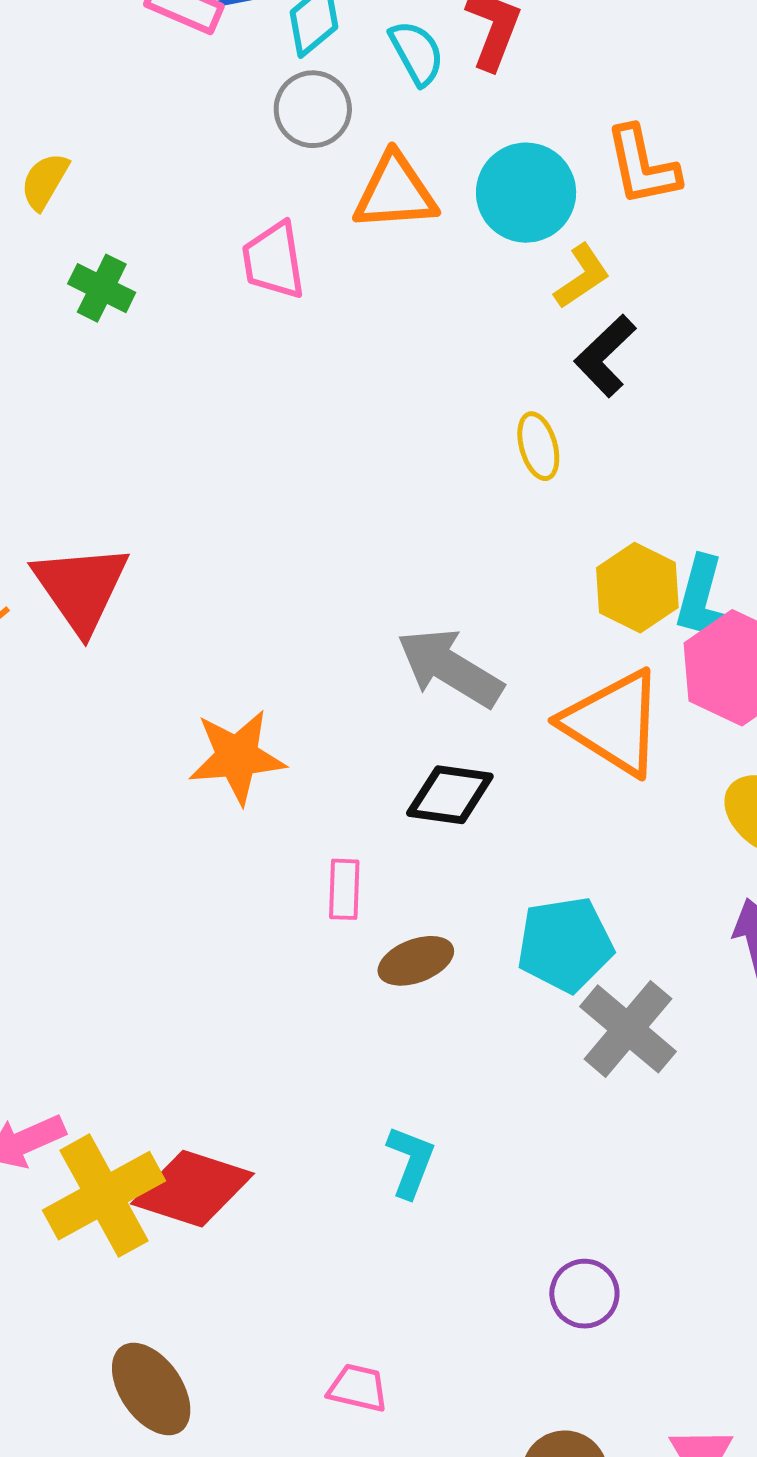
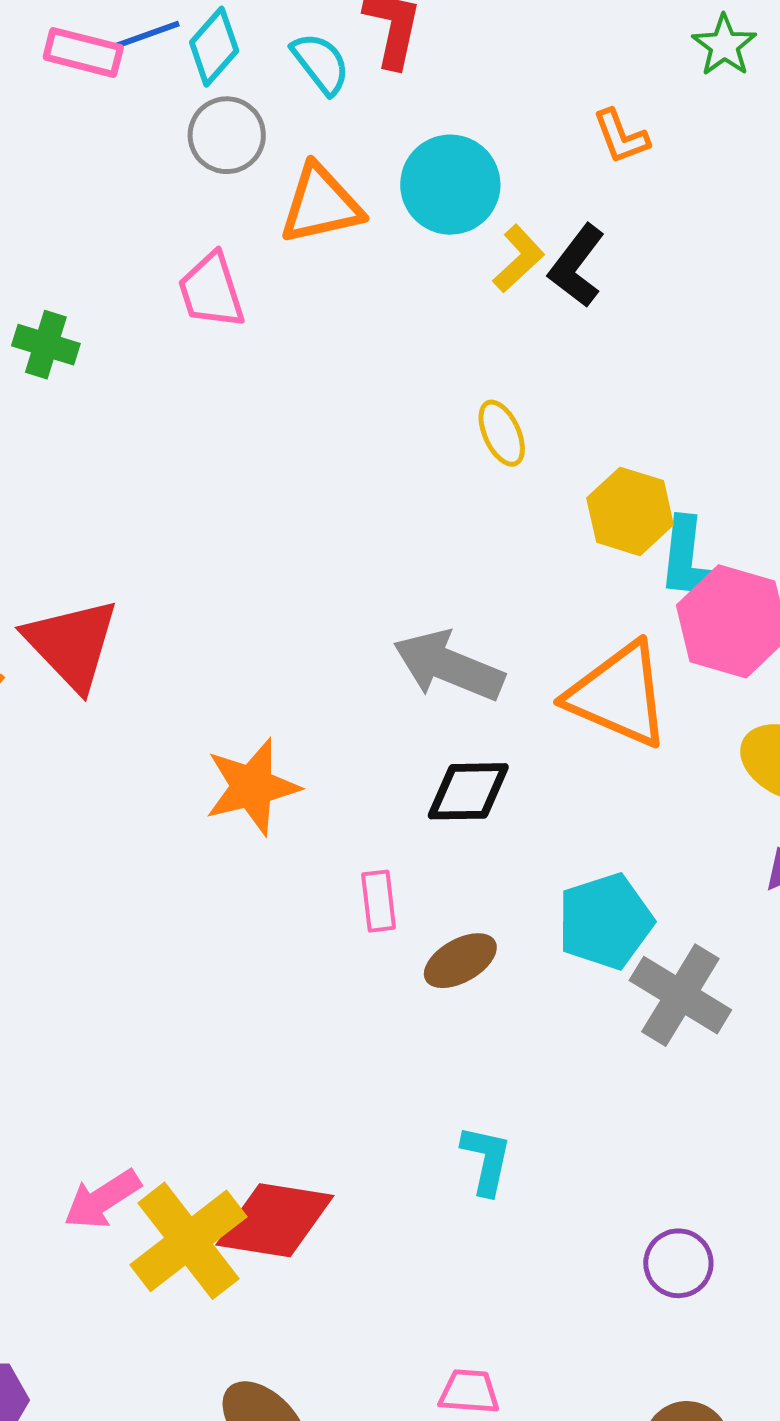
orange L-shape: (642, 166) -> (621, 136), moved, size x0.7
black L-shape: (605, 356) -> (577, 266), moved
yellow hexagon: (637, 588) -> (630, 511), moved

